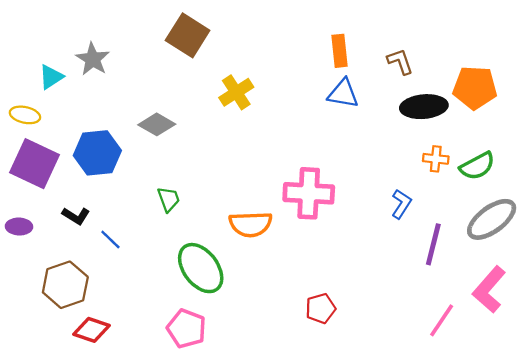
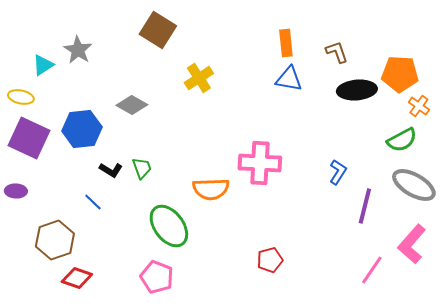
orange cross: (436, 159) -> (419, 106), moved, turned 30
black L-shape: (76, 216) -> (111, 170), moved
gray ellipse: (492, 219) -> (414, 185), turned 66

